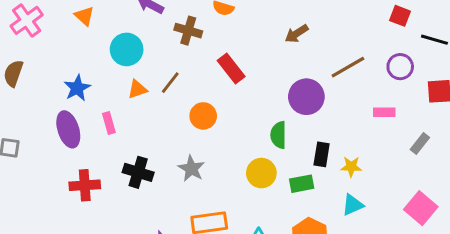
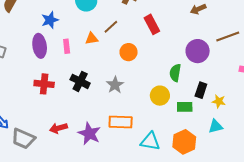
orange triangle: (137, 89) -> (92, 39), moved

